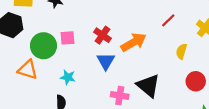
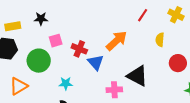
red cross: (102, 35) -> (79, 49), moved
pink square: (67, 38) -> (56, 41), moved
orange triangle: (28, 70) -> (19, 86), moved, turned -36

